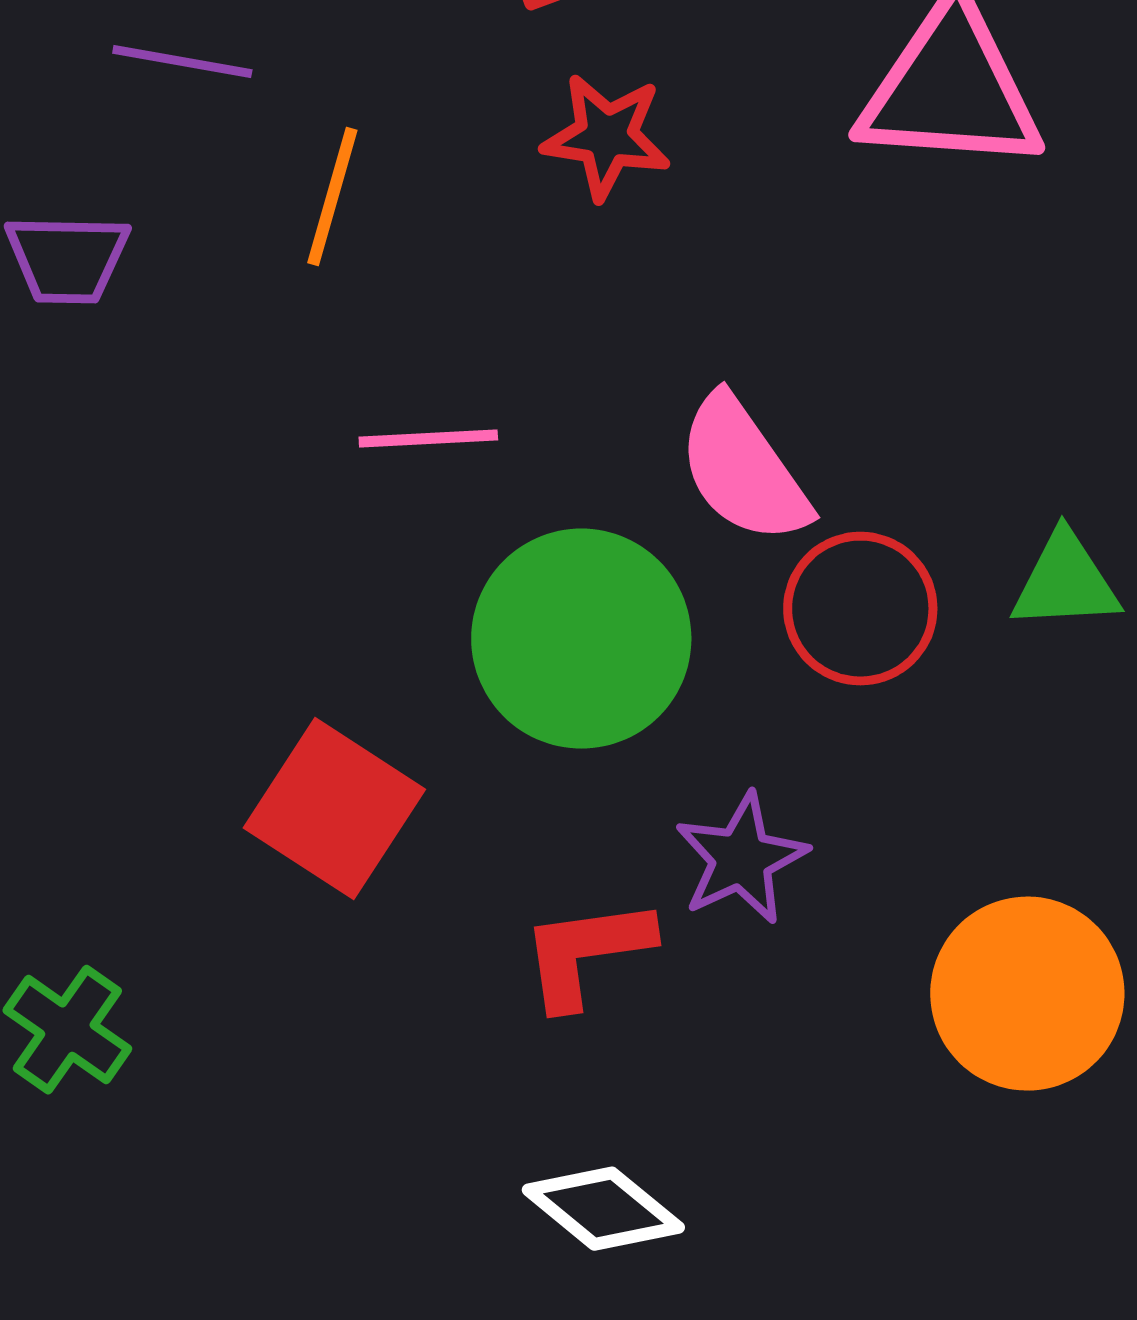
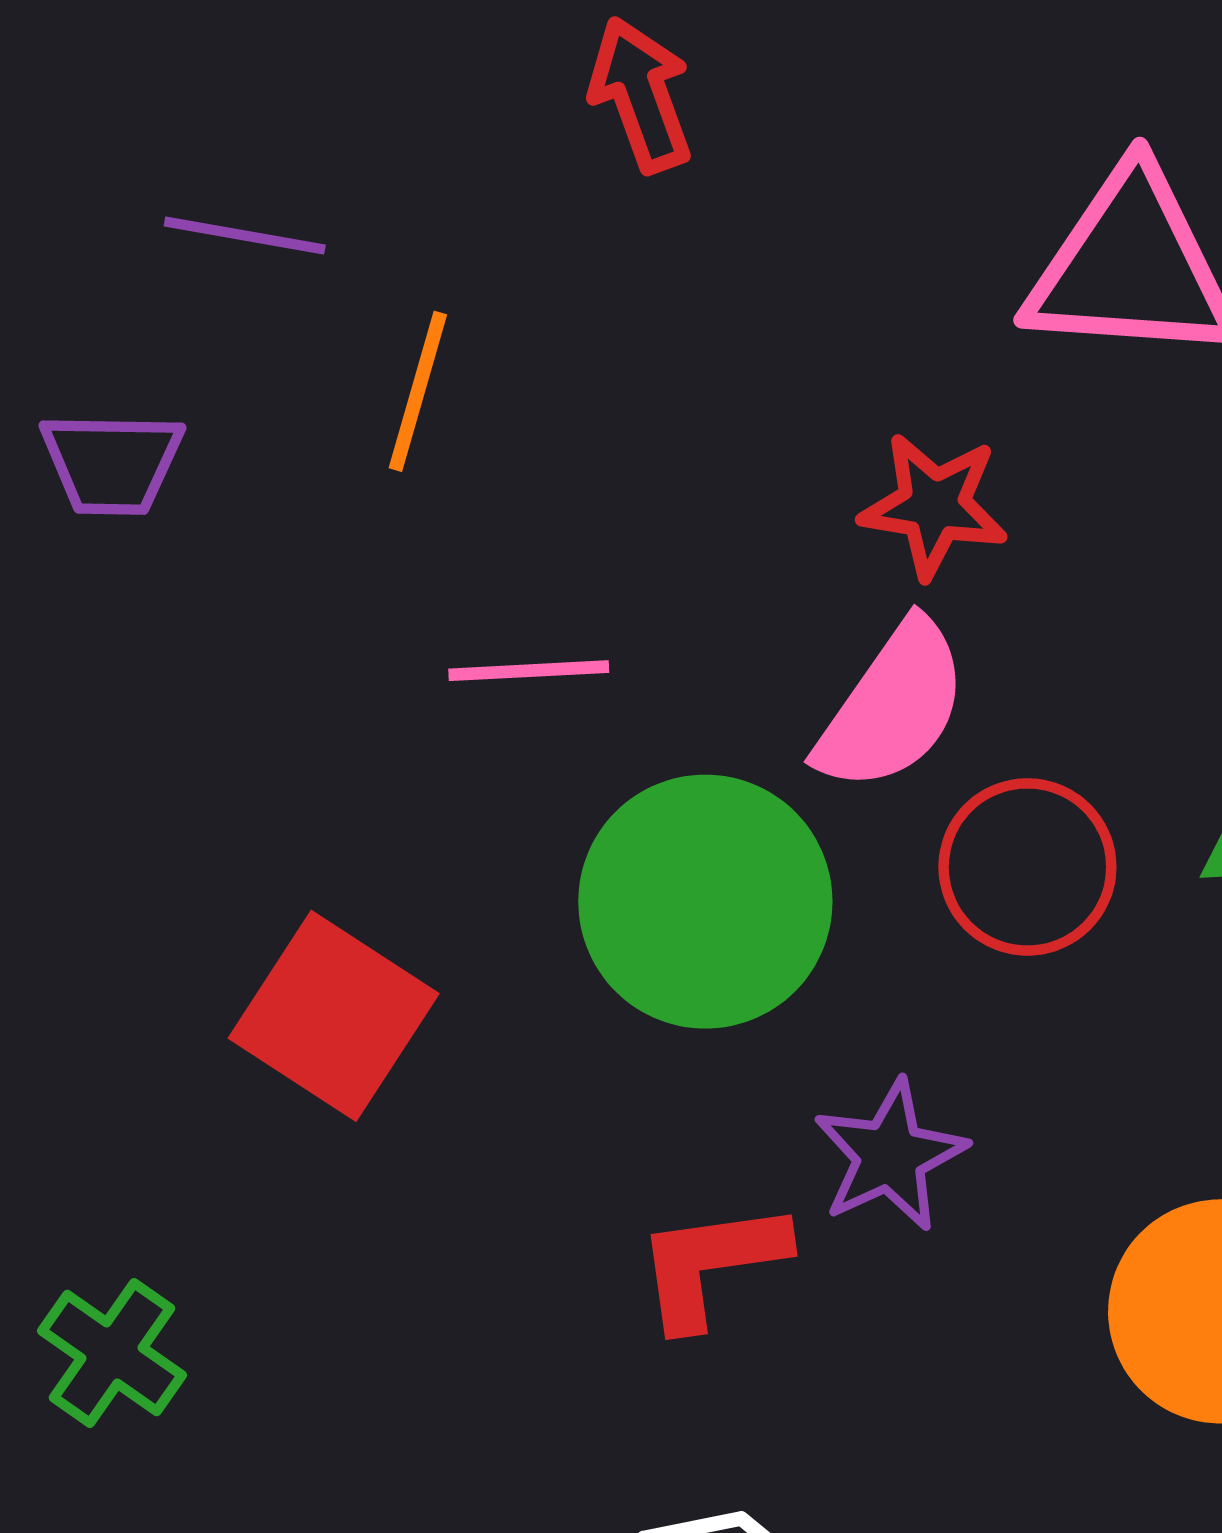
red star: (606, 137) -> (934, 506), moved
pink semicircle: (743, 470) -> (892, 706), turned -110
red square: (334, 809) -> (334, 1016), moved

